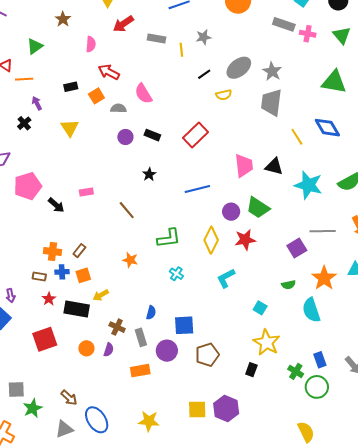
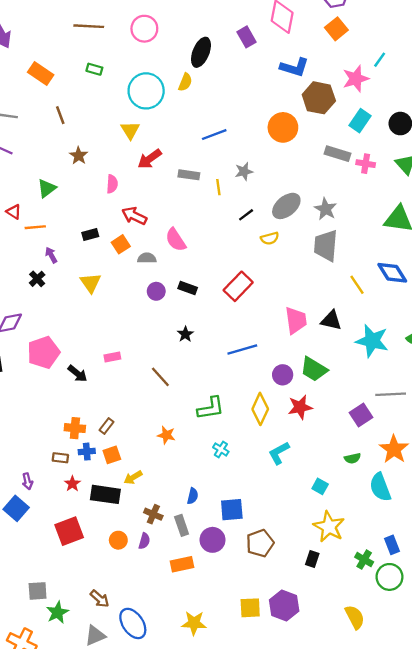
yellow semicircle: (306, 432) -> (355, 617), moved

